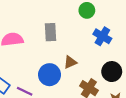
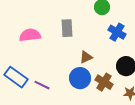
blue circle: (50, 75) -> (80, 78), moved

